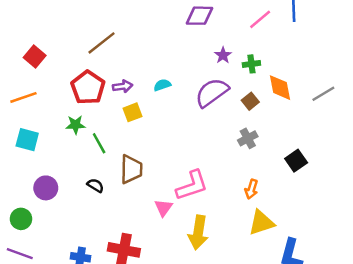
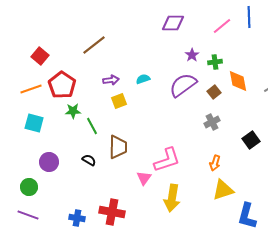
red pentagon: (88, 88) -> (62, 85), moved

